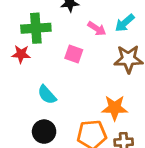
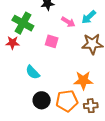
green cross: (36, 28) -> (23, 23), turned 35
black circle: (44, 132) -> (42, 100), moved

